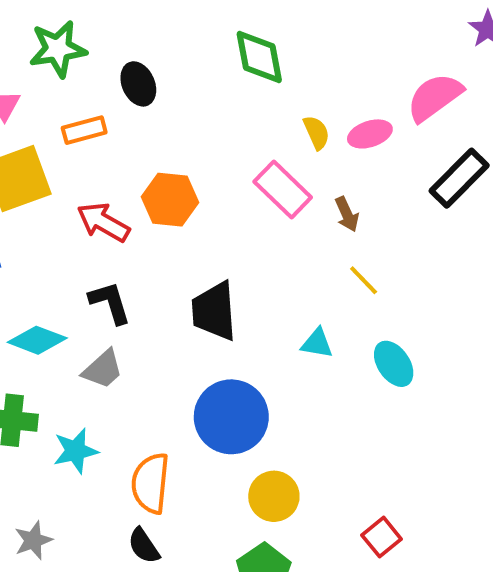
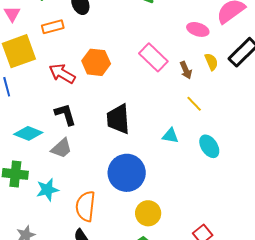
yellow semicircle: (316, 133) -> (211, 62), moved
pink ellipse: (370, 134) -> (198, 29), turned 35

